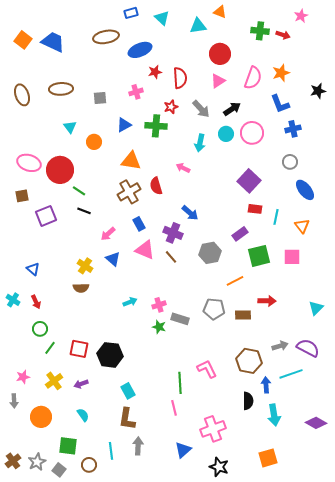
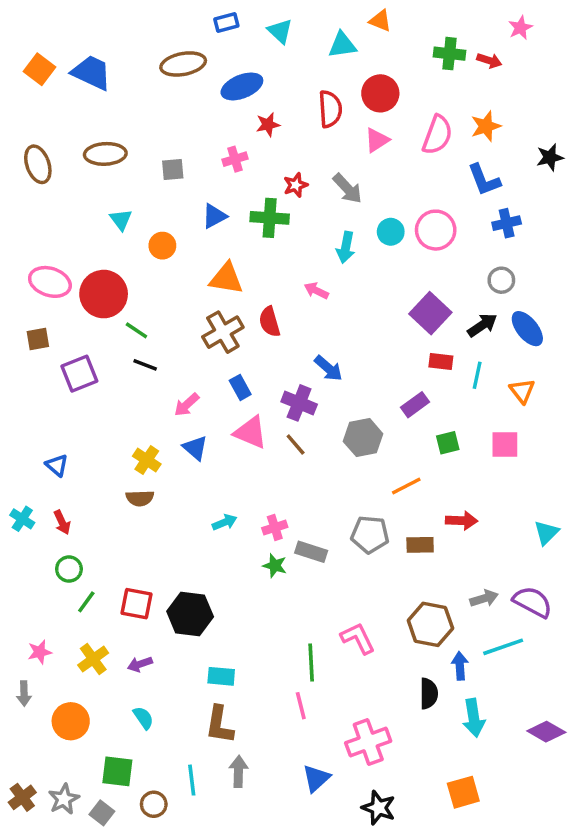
red semicircle: (180, 78) -> (330, 109), moved
black arrow: (232, 109) -> (482, 325), moved
green square: (259, 256) -> (448, 443), size x0.6
cyan rectangle: (128, 391) -> (221, 676), turned -56

